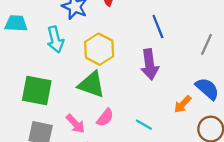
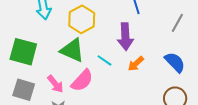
orange arrow: (183, 104) -> (136, 64), moved
pink semicircle: (105, 118) -> (82, 81), size x1.4
cyan line: (144, 125) -> (104, 60), moved

